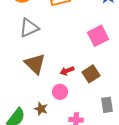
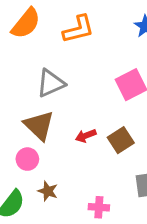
gray triangle: (29, 28) -> (51, 83), moved
pink circle: (60, 92) -> (27, 159), moved

